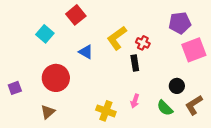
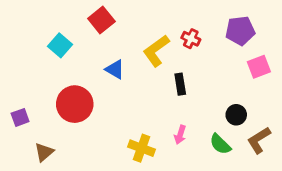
red cross: (143, 43) -> (191, 39), moved
pink square: (194, 50) -> (259, 67), size x0.7
brown triangle: (48, 112) -> (44, 152), moved

